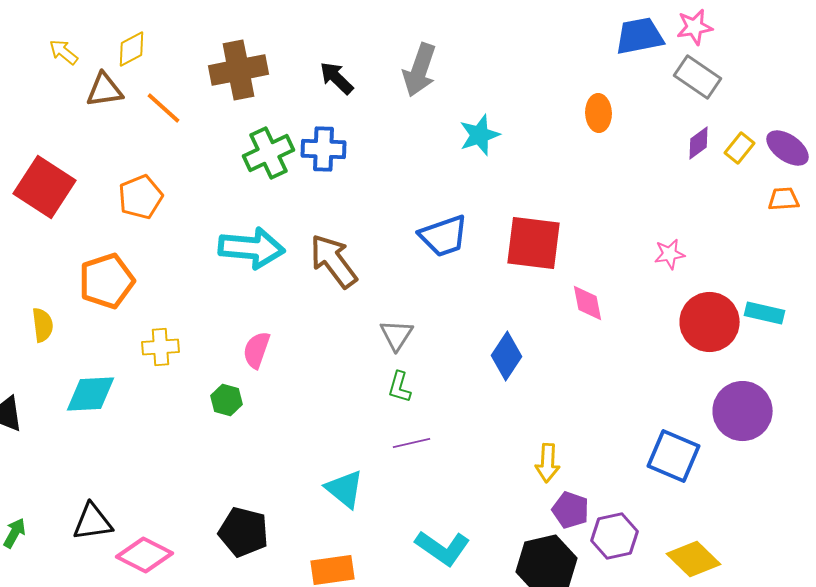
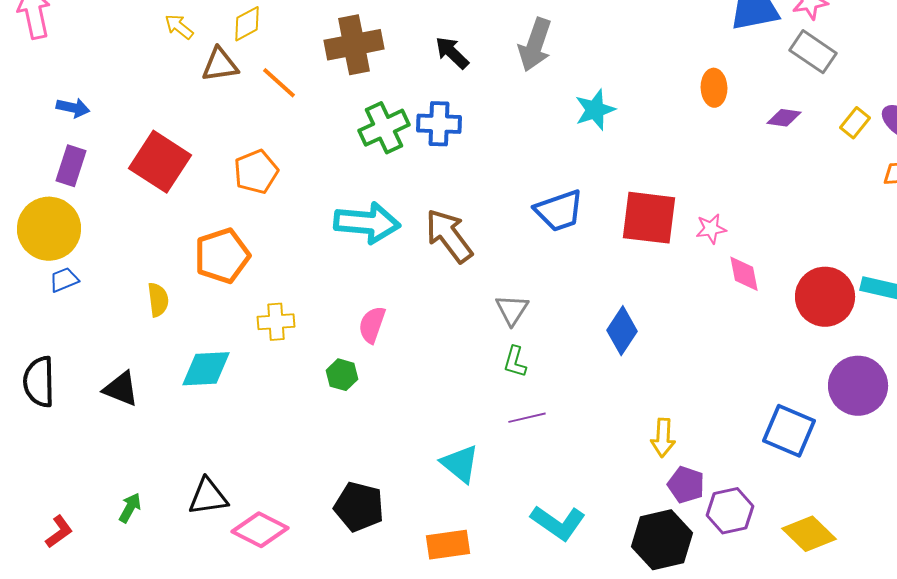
purple diamond: (698, 143) -> (784, 118), moved, turned 44
pink star: (670, 254) -> (711, 229), moved
pink diamond: (588, 303) -> (744, 274), moved

